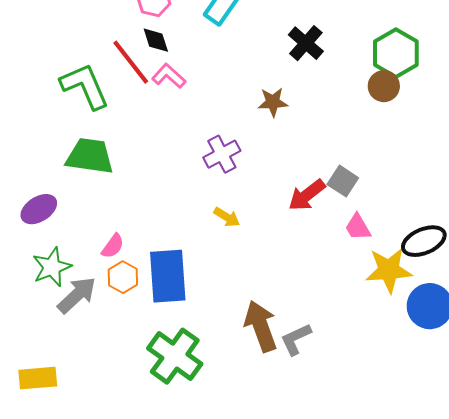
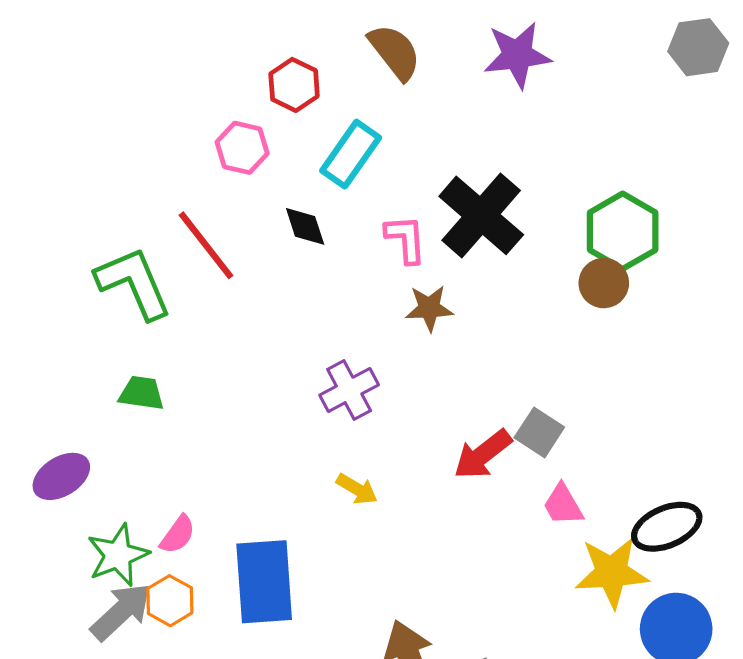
black diamond: (156, 40) -> (305, 226), moved
black cross: (306, 43) -> (481, 215), size x1.5
pink L-shape: (169, 76) -> (406, 239), moved, turned 44
green trapezoid: (90, 156) -> (142, 393), size x0.6
green star: (52, 267) -> (118, 555), moved
orange hexagon: (123, 277) -> (170, 601), moved

